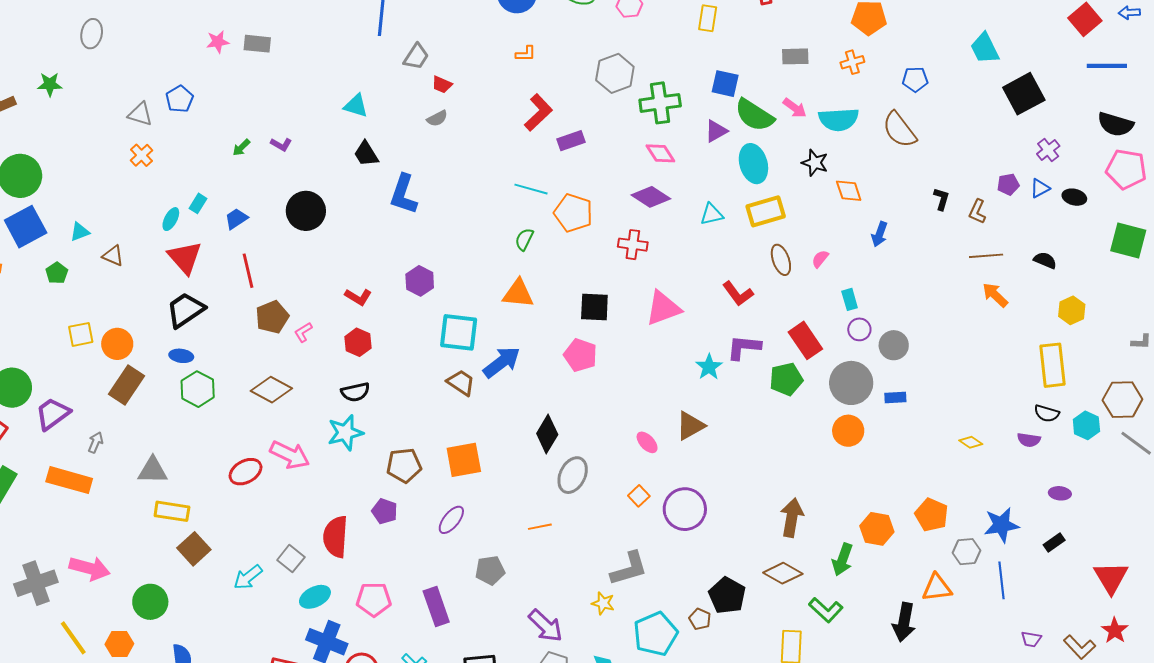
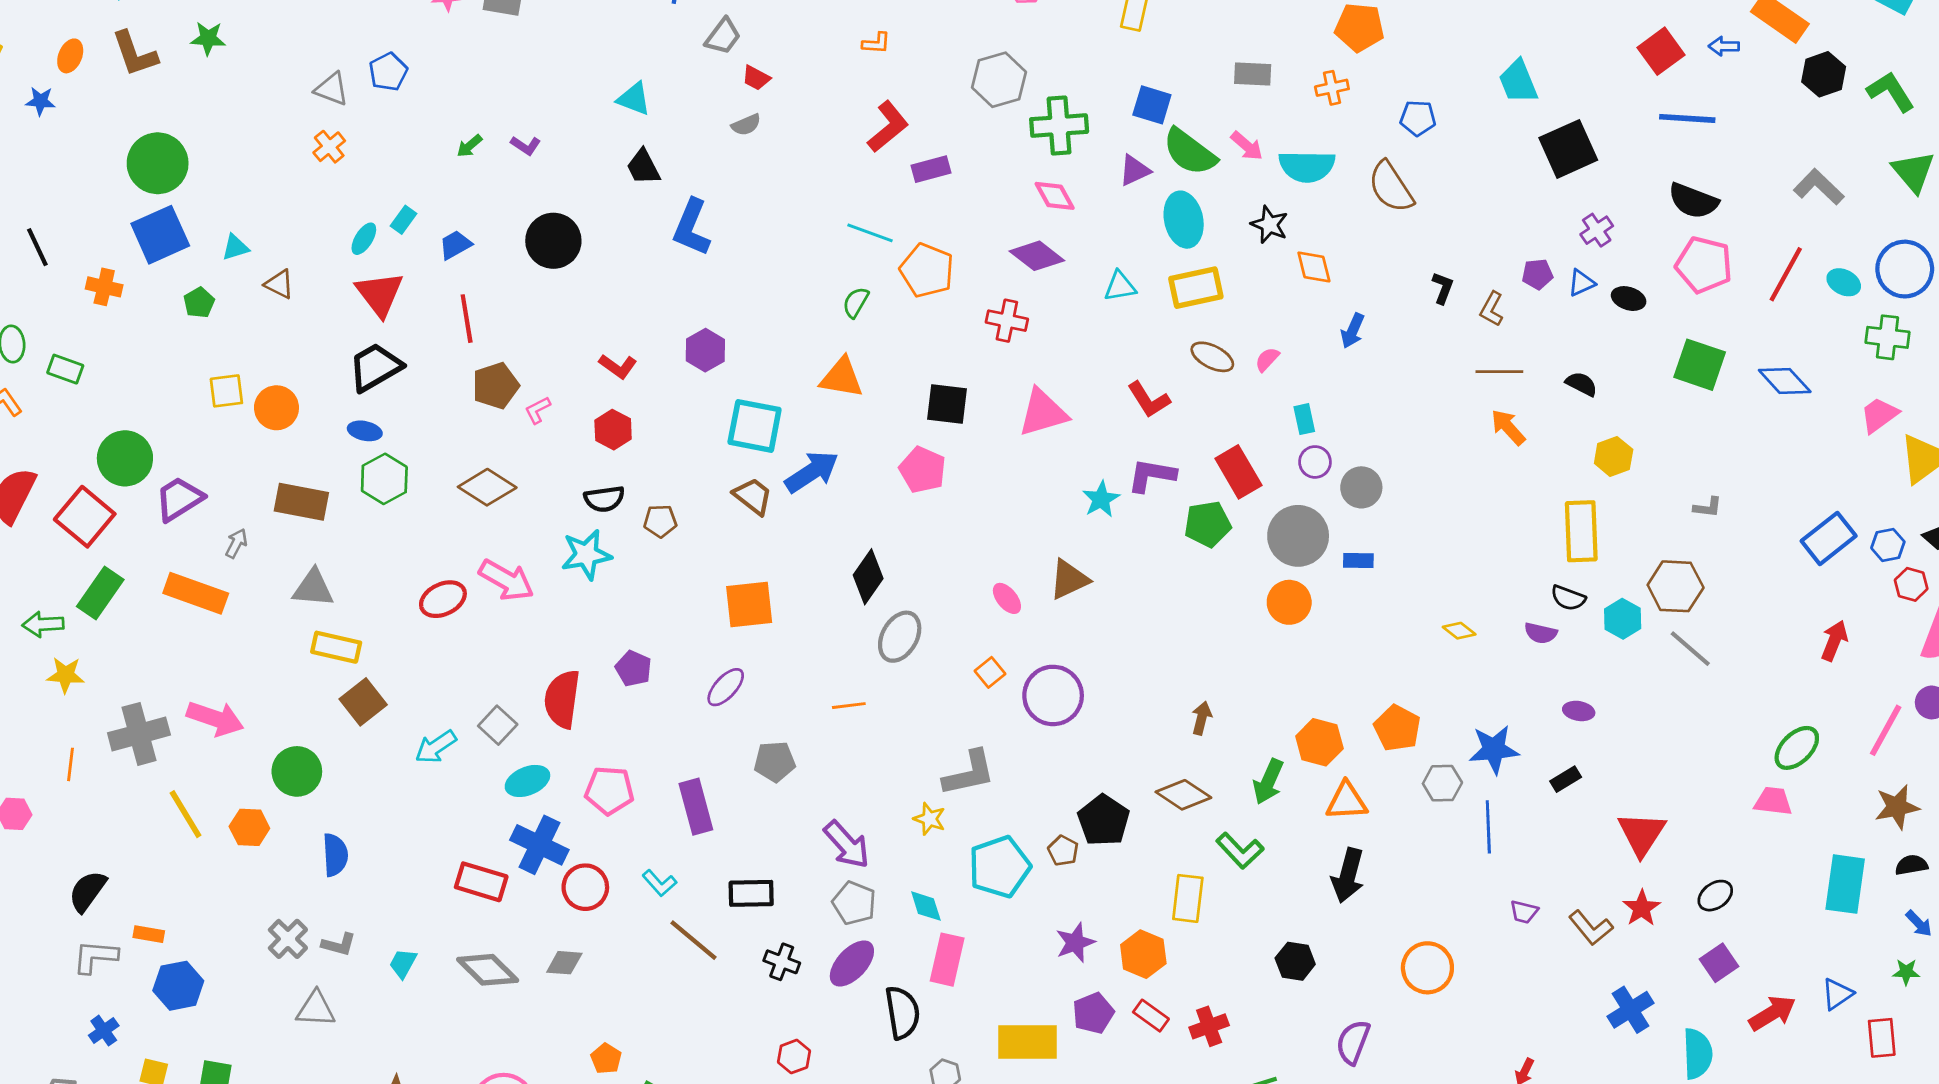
brown ellipse: (781, 260) -> (1212, 357), turned -48
brown rectangle: (127, 385) -> (301, 502), moved, turned 63
brown pentagon: (404, 465) -> (660, 521), moved, size x0.7
brown arrow: (792, 518) -> (1202, 718), size x0.6
orange triangle: (937, 588) -> (1347, 801), moved

